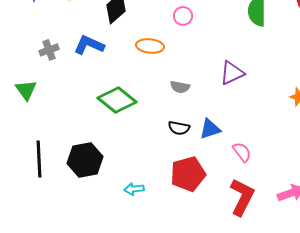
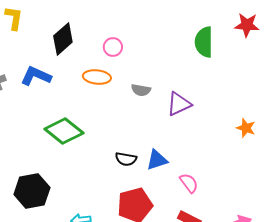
pink circle: (183, 16) -> (113, 47), moved
gray semicircle: (180, 87) -> (141, 90), moved

